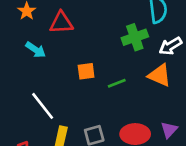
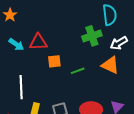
red triangle: (61, 23) -> (38, 42), moved
white line: (43, 106) -> (21, 87), turned 35

